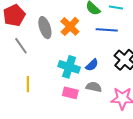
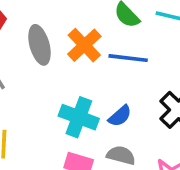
blue line: (107, 30) -> (128, 58), moved

